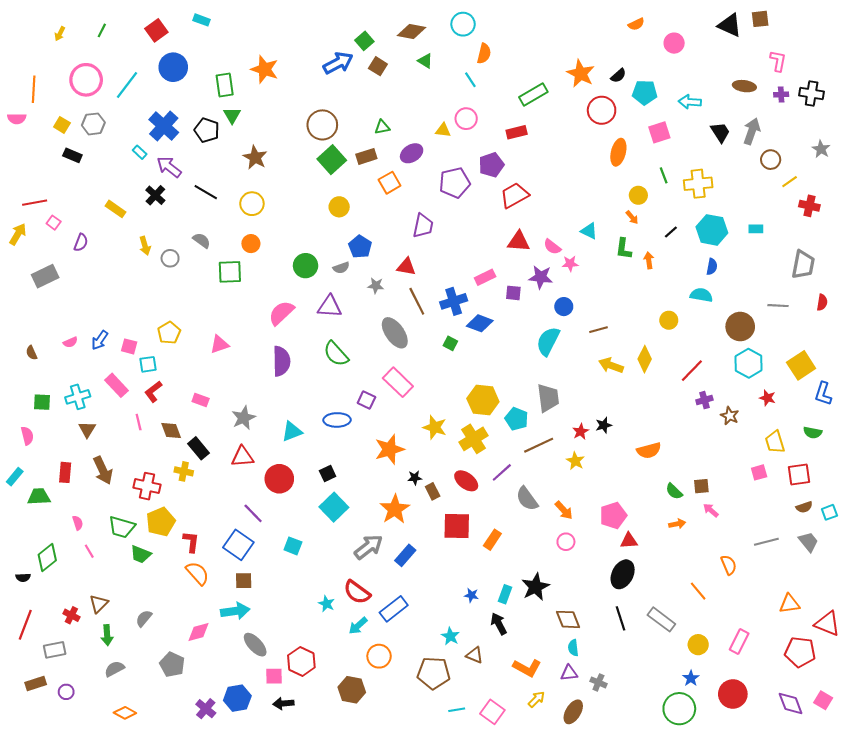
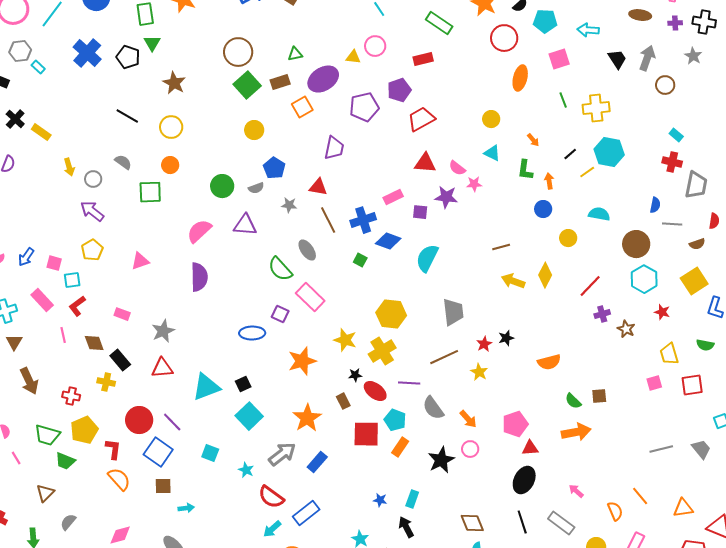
green rectangle: (533, 94) -> (439, 23), turned 64
gray star: (821, 149) -> (693, 56), moved
cyan rectangle: (140, 152) -> (38, 67), moved
purple ellipse: (412, 153) -> (323, 79), size x1.4
purple arrow: (169, 167) -> (92, 211), moved
yellow line: (790, 182) -> (587, 172), moved
black cross: (155, 195) -> (15, 119), moved
yellow circle: (638, 195) -> (491, 119), moved
red cross: (809, 206) -> (672, 162), moved
cyan rectangle: (756, 229) -> (676, 135), moved, turned 40
blue semicircle: (712, 267) -> (655, 205), moved
blue circle: (564, 307) -> (543, 209), moved
gray ellipse: (395, 333) -> (307, 250), size x0.7
cyan semicircle: (548, 341) -> (427, 258), moved
green semicircle: (336, 354) -> (280, 269), moved
cyan pentagon: (517, 419) -> (395, 420), moved
cyan triangle: (292, 432) -> (206, 387), moved, size x1.4
purple line: (502, 472) -> (409, 383), turned 45
black star: (415, 478) -> (355, 375), moved
red circle: (279, 479) -> (139, 420), moved
red cross: (147, 486) -> (71, 396), size x0.7
brown semicircle: (804, 507) -> (697, 244), moved
pink arrow: (711, 510) -> (576, 491), moved
orange arrow: (677, 524) -> (576, 432), size x1.8
orange semicircle: (729, 565) -> (615, 511), moved
black star: (535, 587) -> (441, 460), moved
orange line: (698, 591) -> (640, 496), moved
brown triangle: (99, 604) -> (45, 493), moved
cyan star: (327, 604) -> (246, 470), moved
cyan arrow: (235, 611) -> (186, 508), moved, size x0.6

